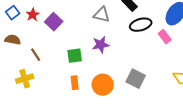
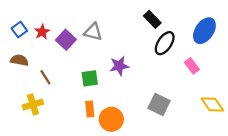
gray triangle: (102, 15) -> (93, 32), moved
black ellipse: (141, 25) -> (165, 43), turned -40
pink rectangle: (165, 37) -> (192, 66), moved
orange circle: (103, 85) -> (111, 119), moved

